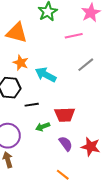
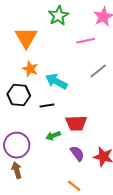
orange triangle: (17, 33) -> (26, 38), turned 45
black line: (32, 105) -> (47, 105), moved

